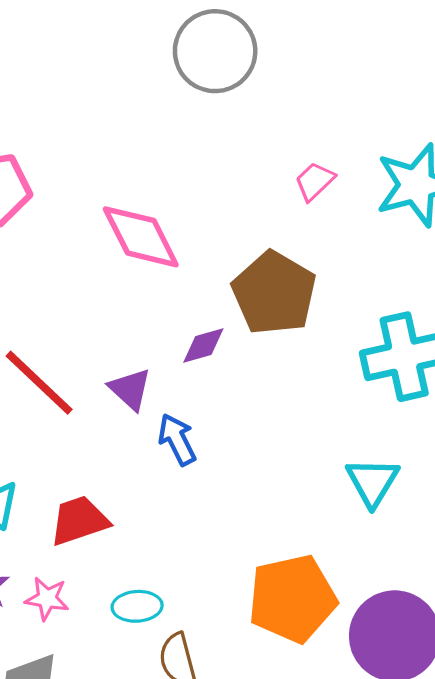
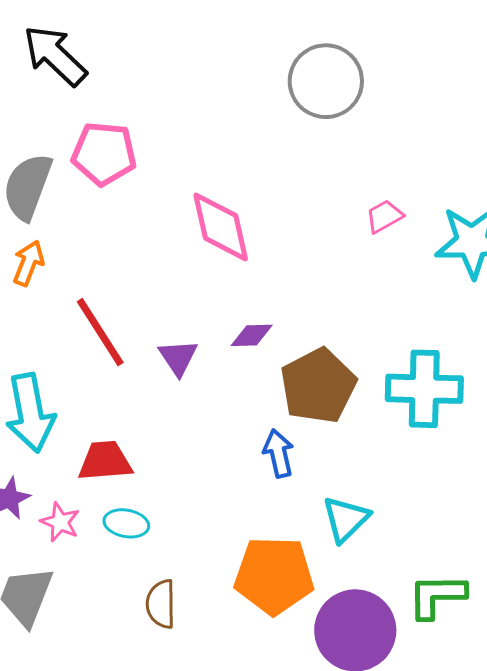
brown pentagon: (274, 293) -> (318, 386), moved
blue arrow: (177, 439) -> (279, 453), moved
cyan triangle: (372, 482) -> (346, 519), moved
cyan ellipse: (137, 606) -> (126, 523), moved

